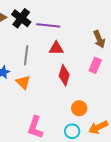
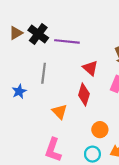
red triangle: (56, 48) -> (90, 68), moved, turned 42
orange triangle: (23, 82) -> (60, 112), moved

